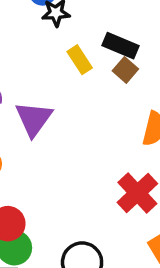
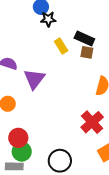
brown square: (125, 70) -> (87, 52), turned -32

